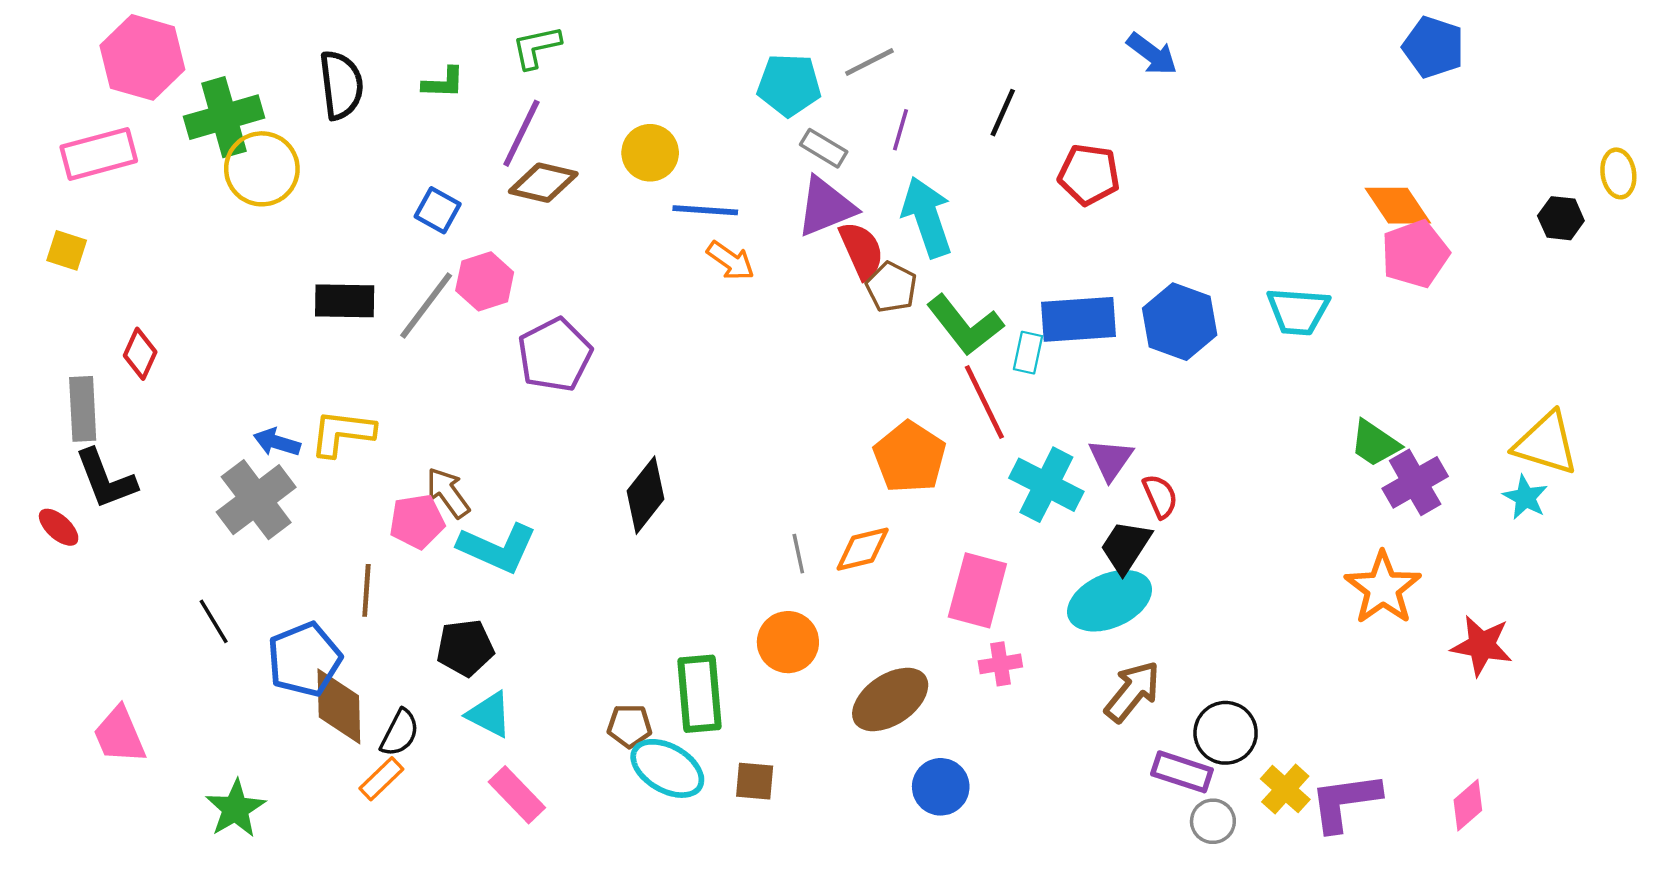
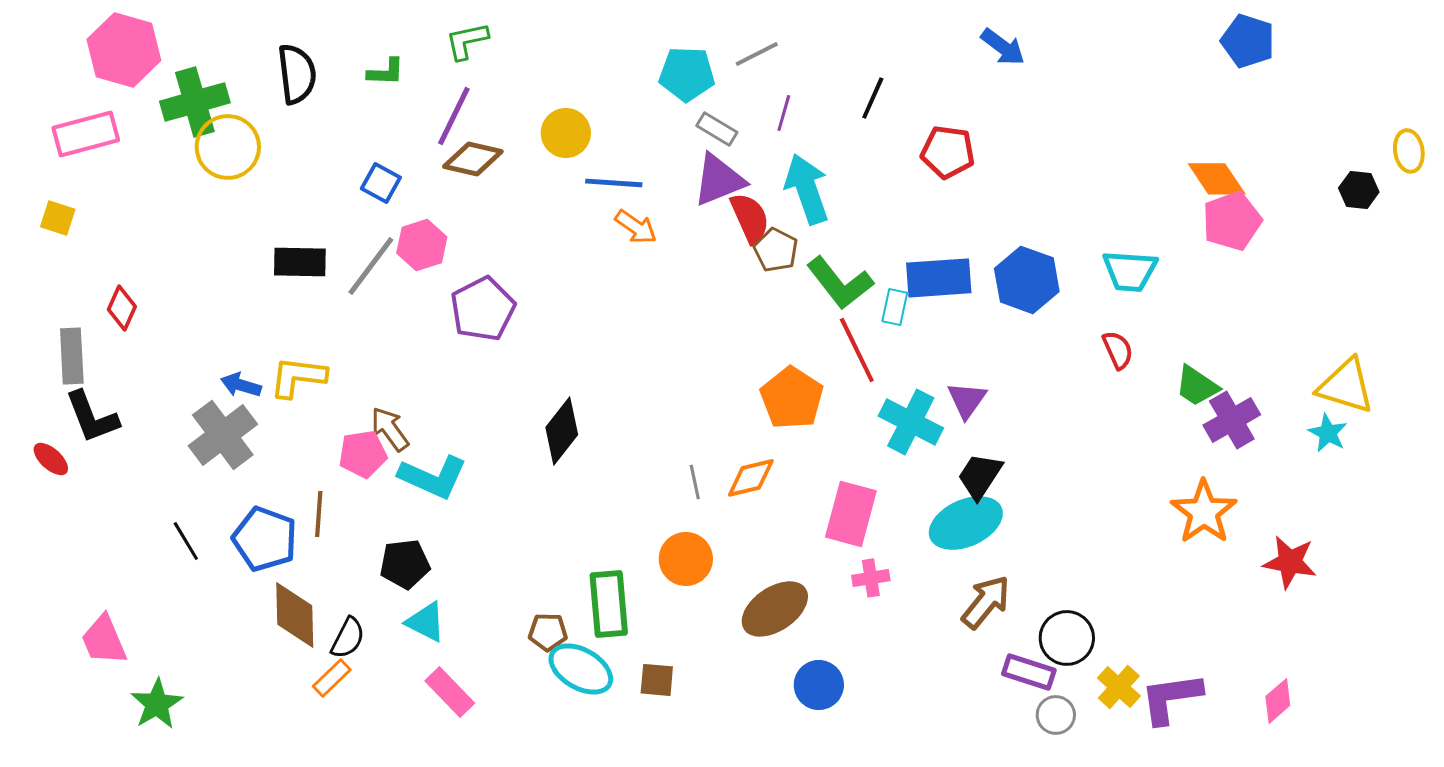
red semicircle: (1160, 496) -> (1118, 350), moved
blue pentagon: (304, 659) -> (265, 539), moved, turned -30
green star: (235, 809) -> (157, 704), moved

